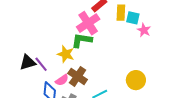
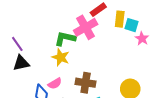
green L-shape: (82, 40) -> (65, 38), moved
purple line: (41, 64) -> (17, 44), moved
brown cross: (78, 76) -> (86, 83), moved, turned -30

